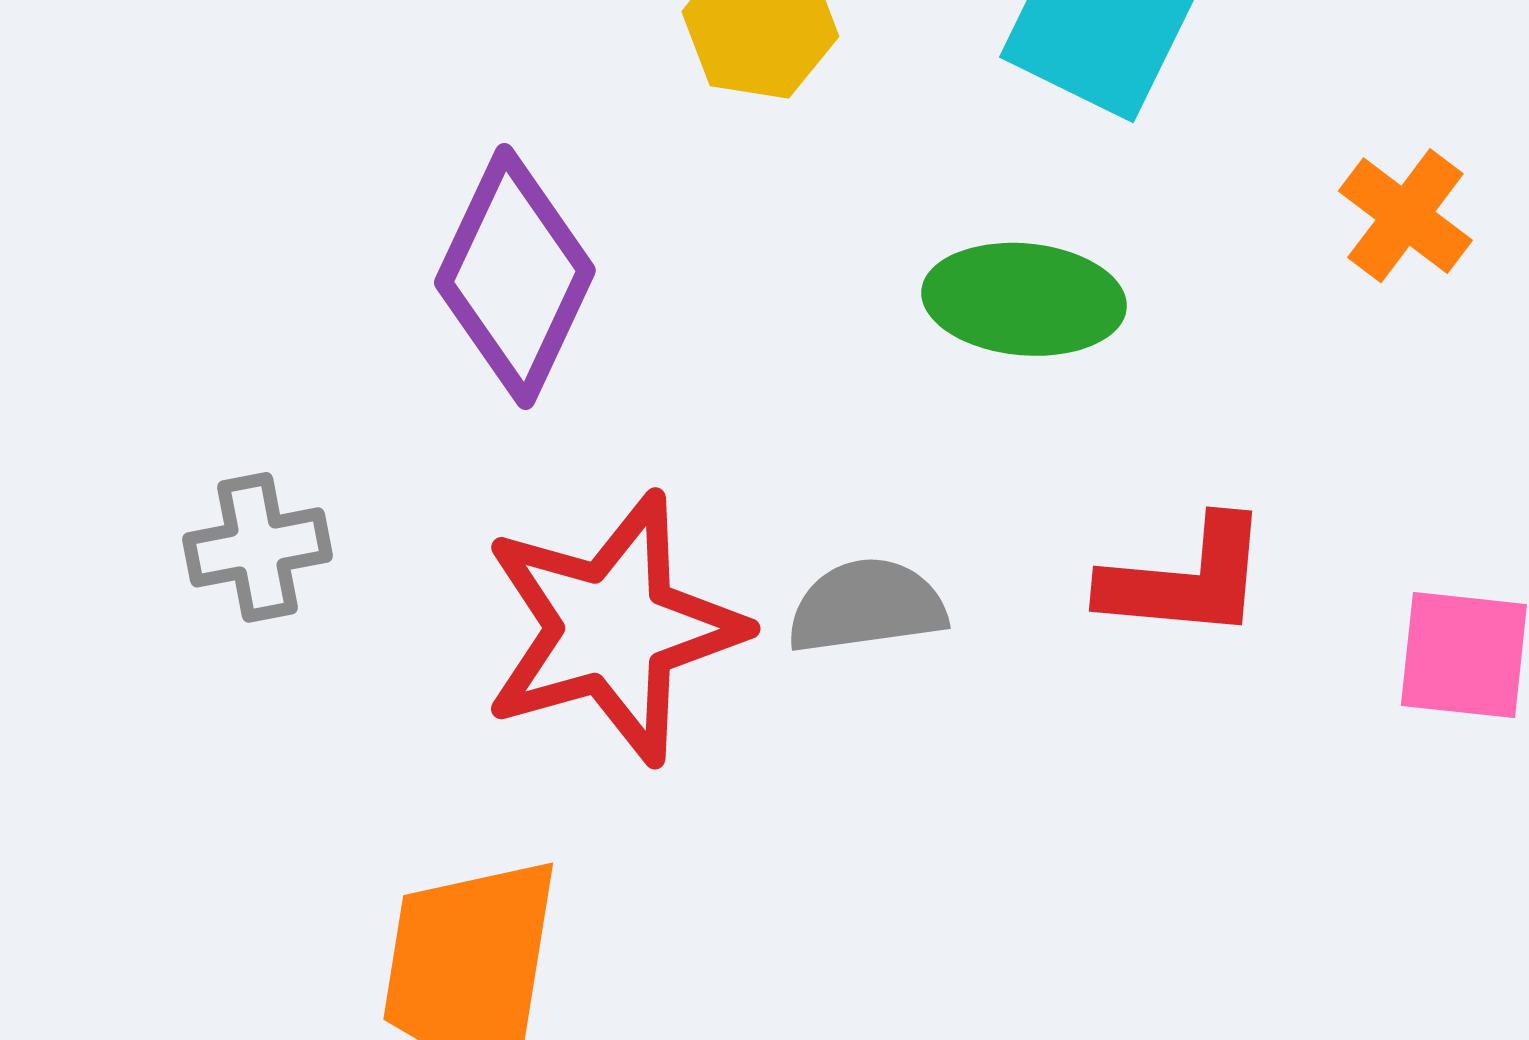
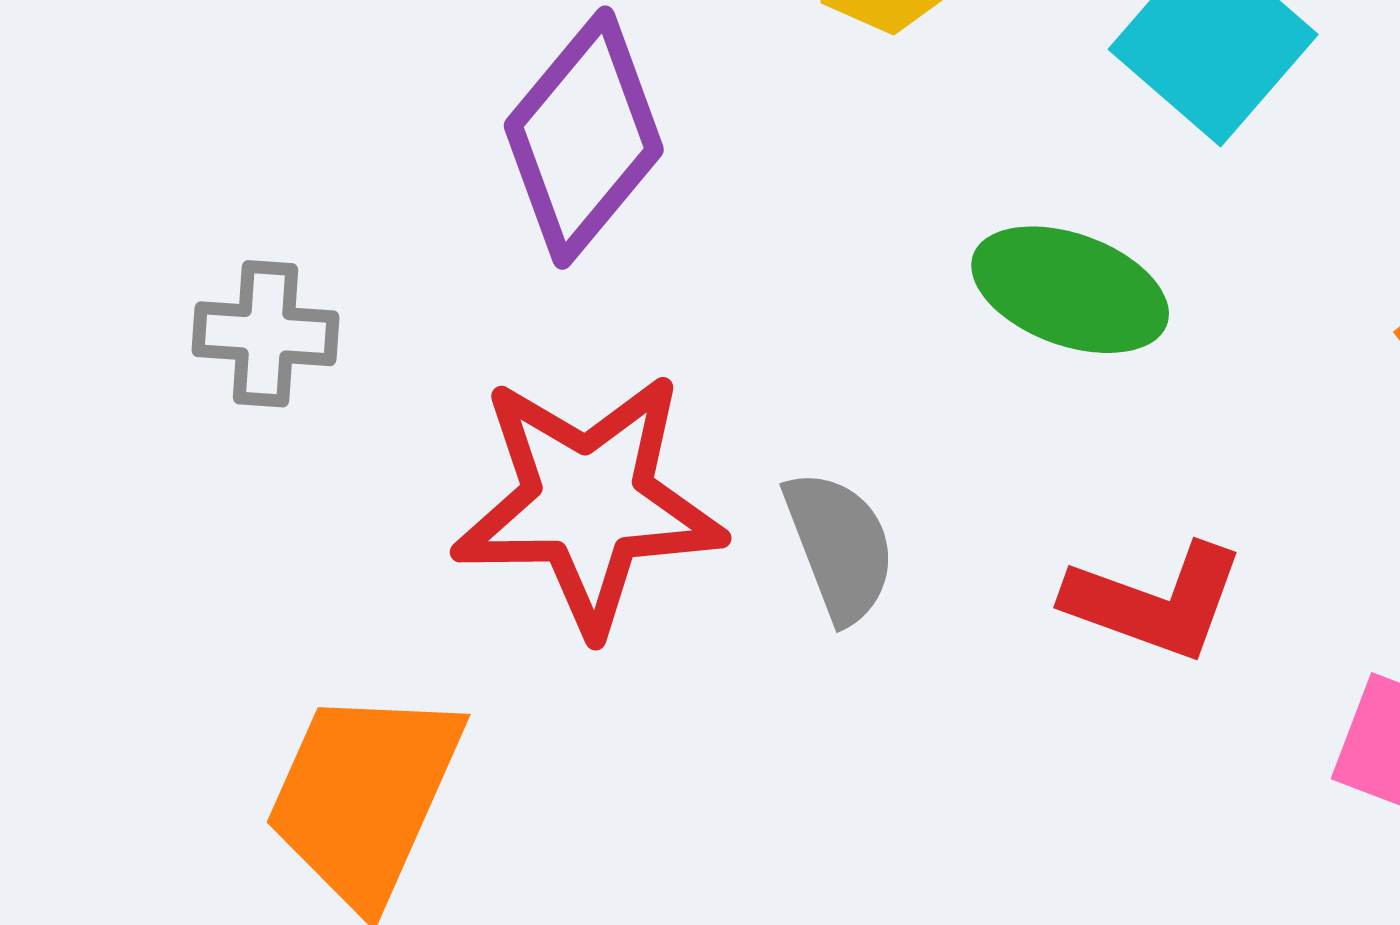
gray semicircle: (867, 606) -> (840, 546), turned 62

